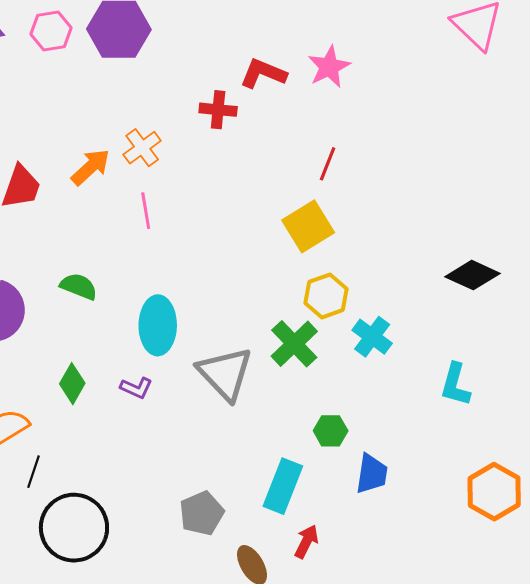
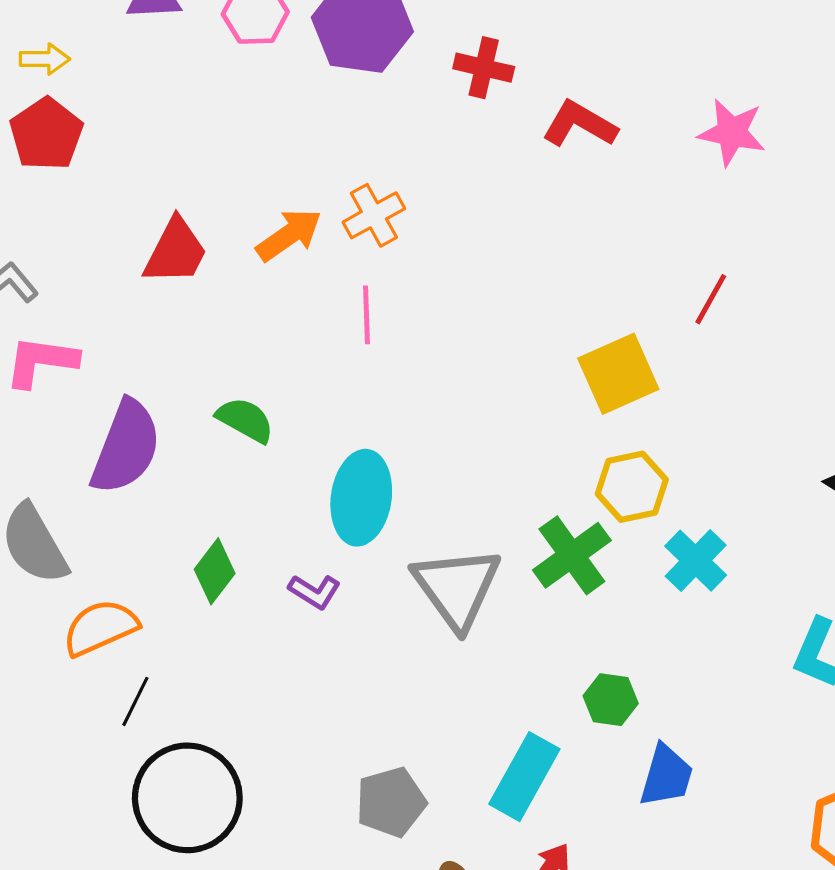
pink star: (329, 67) -> (732, 132), moved, turned 30
red cross: (218, 110) -> (484, 68), moved
red line: (328, 164) -> (711, 299), moved

